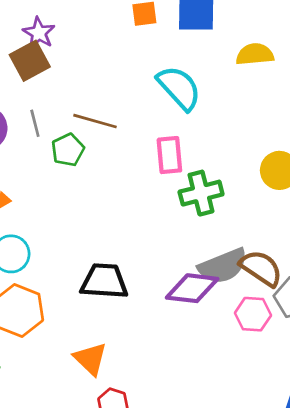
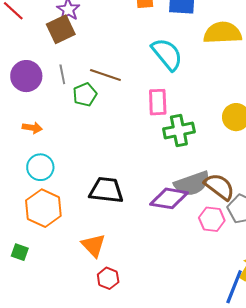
yellow semicircle: (255, 54) -> (223, 33), size x1.4

